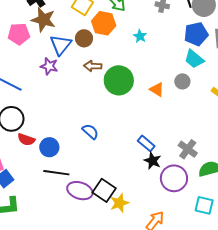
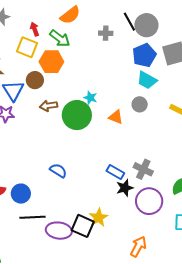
cyan star: (140, 36) -> (90, 98), moved
gray cross: (188, 149) -> (143, 169), moved
black star: (152, 161) -> (125, 188), turned -30
yellow star: (119, 203) -> (99, 217), moved

